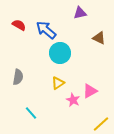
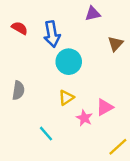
blue arrow: (46, 30) -> (52, 34), turned -140
brown triangle: (99, 38) -> (115, 44), turned 48
cyan line: (31, 113) -> (46, 134), moved

